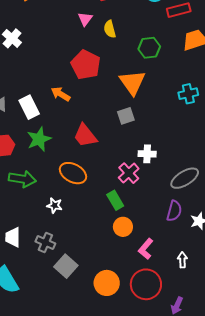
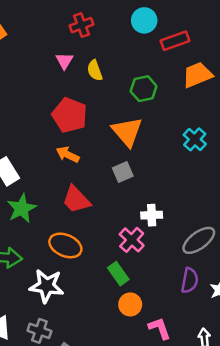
orange arrow: (61, 94) -> (68, 155), moved
cyan cross: (188, 94) -> (195, 139), turned -30
white star: (55, 206) -> (47, 286), size x1.8
pink L-shape: (146, 249) -> (159, 328), turned 125

